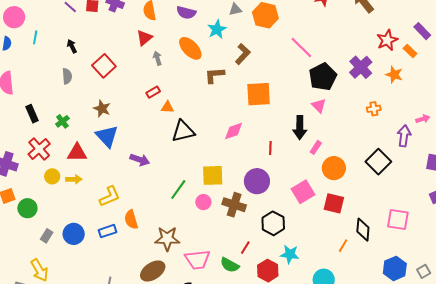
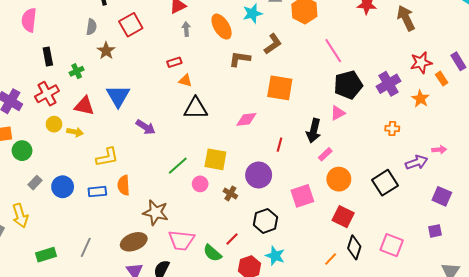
pink triangle: (319, 106) -> (338, 113), turned 35
brown star: (102, 109) -> (106, 51), moved
purple arrow: (404, 136) -> (417, 162), turned 50
red square: (334, 203) -> (343, 217), moved
brown cross: (234, 205) -> (230, 193), size x0.6

